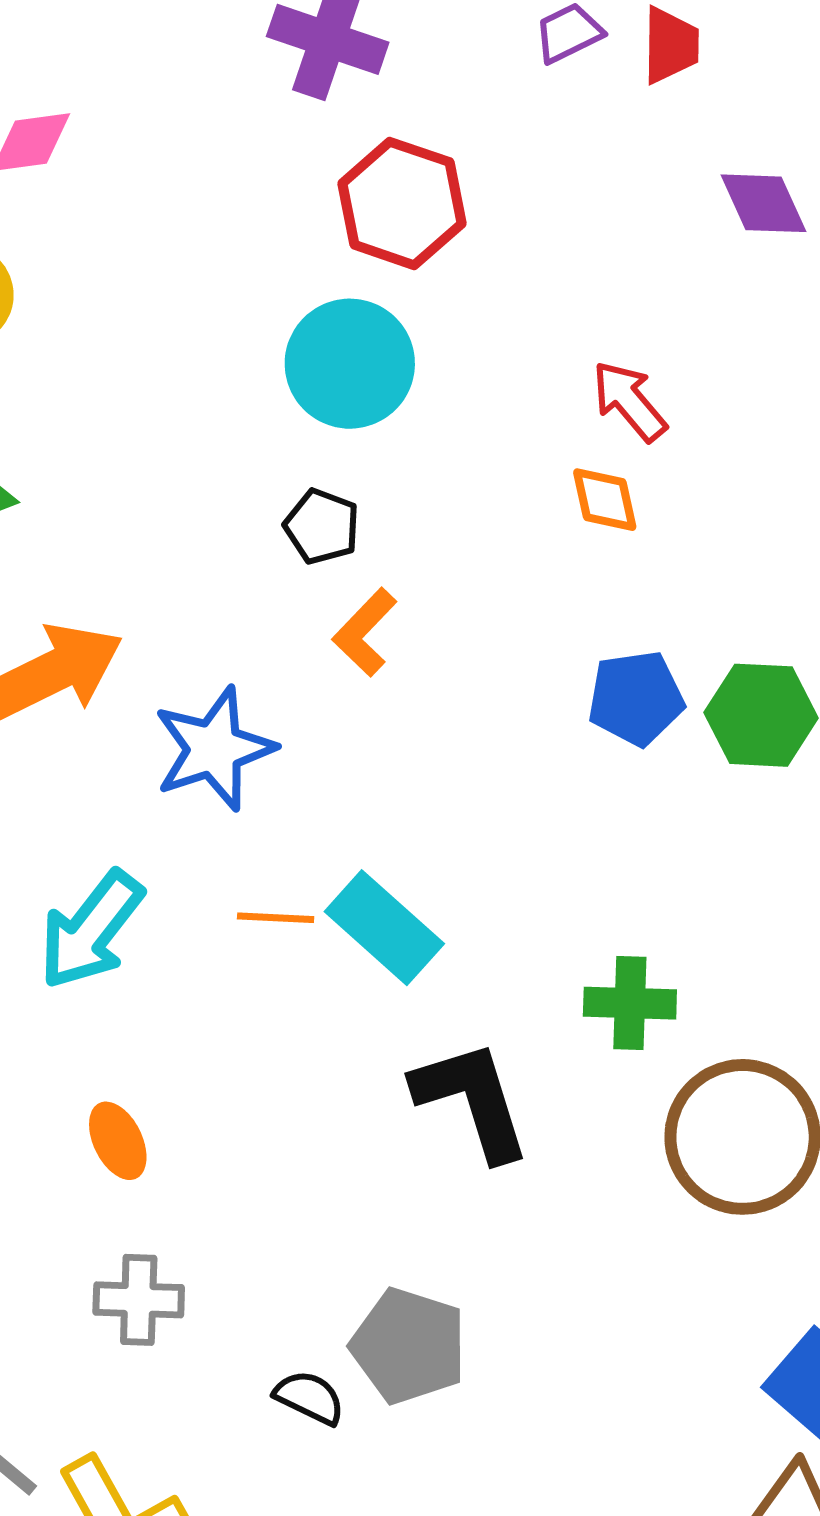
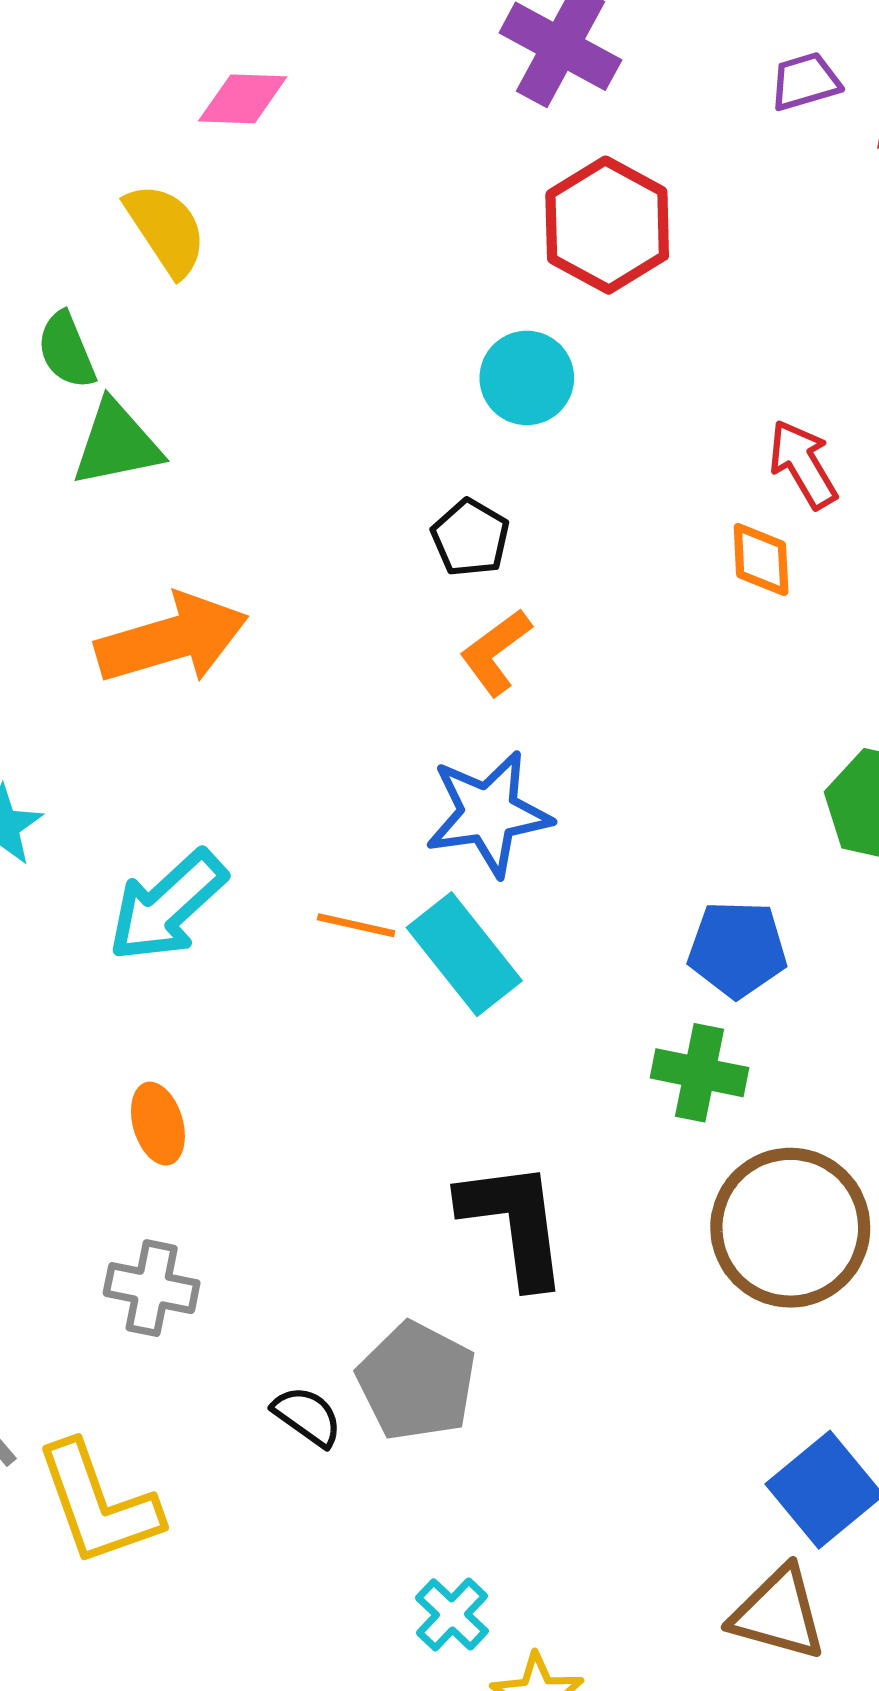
cyan circle: (350, 364) -> (527, 378), size x0.7
blue pentagon: (636, 698) -> (737, 949), moved
blue star: (214, 749) -> (489, 813), moved
black L-shape: (472, 1100) -> (514, 1223), moved

